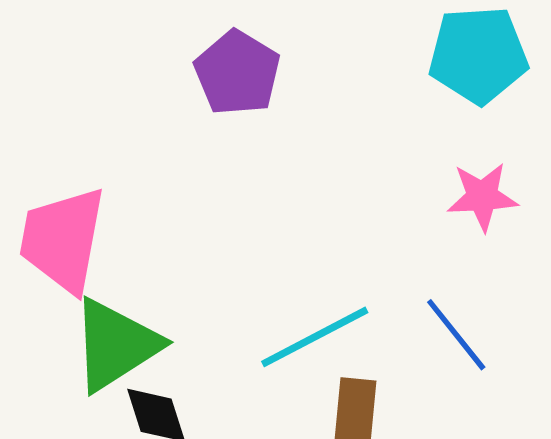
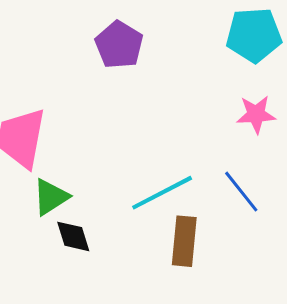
green triangle: (116, 345) -> (51, 197), size x0.7

